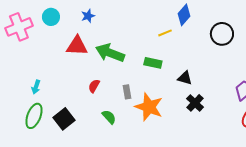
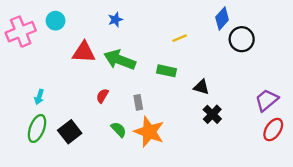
blue diamond: (184, 15) -> (222, 19), moved
blue star: (88, 16) -> (115, 20), moved
orange star: (149, 107) -> (149, 132), moved

